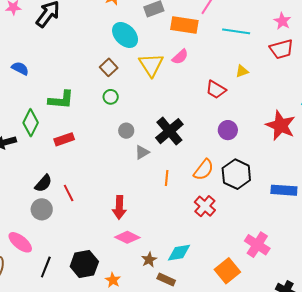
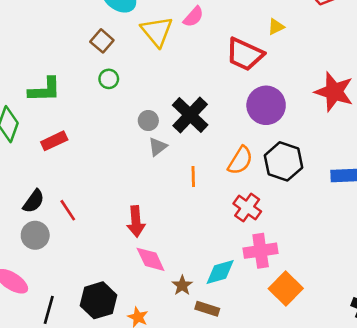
red trapezoid: (216, 90) -> (245, 54), size x1.4
purple circle: (228, 130) -> (266, 105), size x1.5
gray circle: (126, 131) -> (148, 121), moved
pink diamond: (127, 237) -> (151, 259), turned 45
pink cross: (257, 245) -> (261, 251), moved, turned -35

